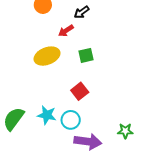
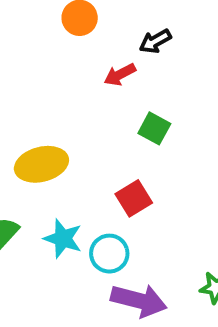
green square: (86, 55) -> (154, 128), turned 35
yellow ellipse: (47, 56) -> (41, 164), moved

